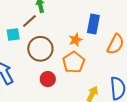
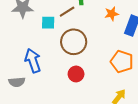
orange star: (75, 40) -> (112, 14), moved
orange pentagon: (74, 62) -> (122, 62), moved, turned -30

